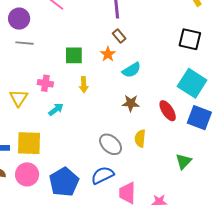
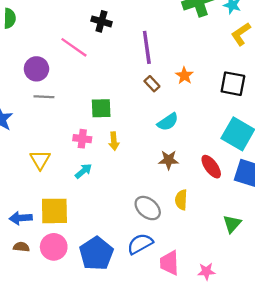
orange star: (108, 54) -> (184, 76), moved
pink cross: (45, 83) -> (82, 139), moved

